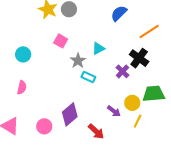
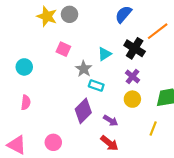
black cross: (139, 58) -> (135, 48), moved
yellow circle: (132, 103) -> (132, 99), moved
purple arrow: (114, 111) -> (111, 121), moved
purple diamond: (70, 114) -> (83, 111), moved

